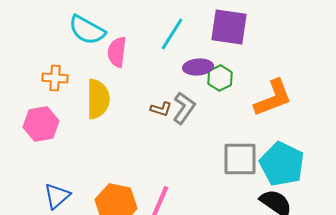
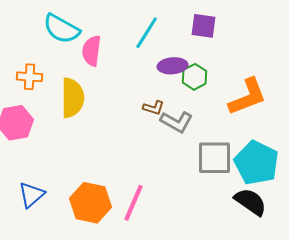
purple square: (229, 27) -> (204, 26), size x0.7
gray L-shape: (184, 108) -> (177, 122), moved, turned 84
brown L-shape: (161, 109) -> (154, 108), moved

